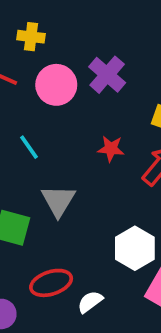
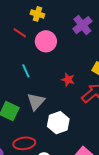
purple cross: (107, 75) -> (82, 25), moved
white hexagon: (135, 248) -> (58, 123), moved

